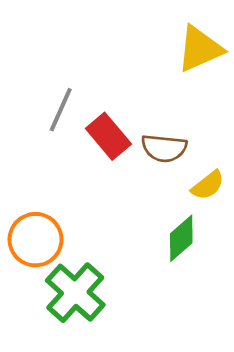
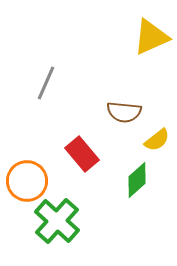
red rectangle: (108, 136) -> (82, 154), moved

